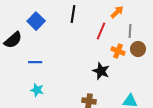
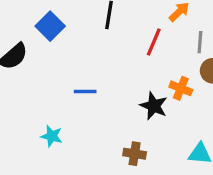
orange cross: (118, 51) -> (181, 88), moved
blue line: (35, 62) -> (85, 91), moved

